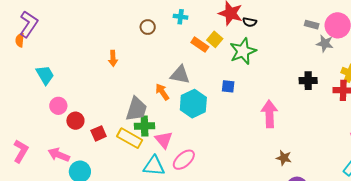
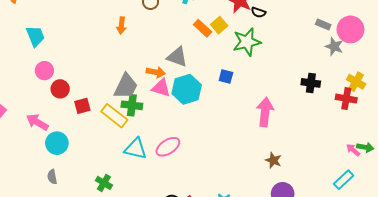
orange arrow: (113, 58) -> (121, 26), moved
orange arrow: (162, 92) -> (156, 72), turned 126
pink triangle: (164, 140) -> (161, 88), moved, turned -42

